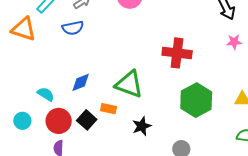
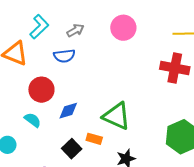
red cross: (177, 53) -> (175, 68), moved
red circle: (59, 121) -> (41, 90), moved

